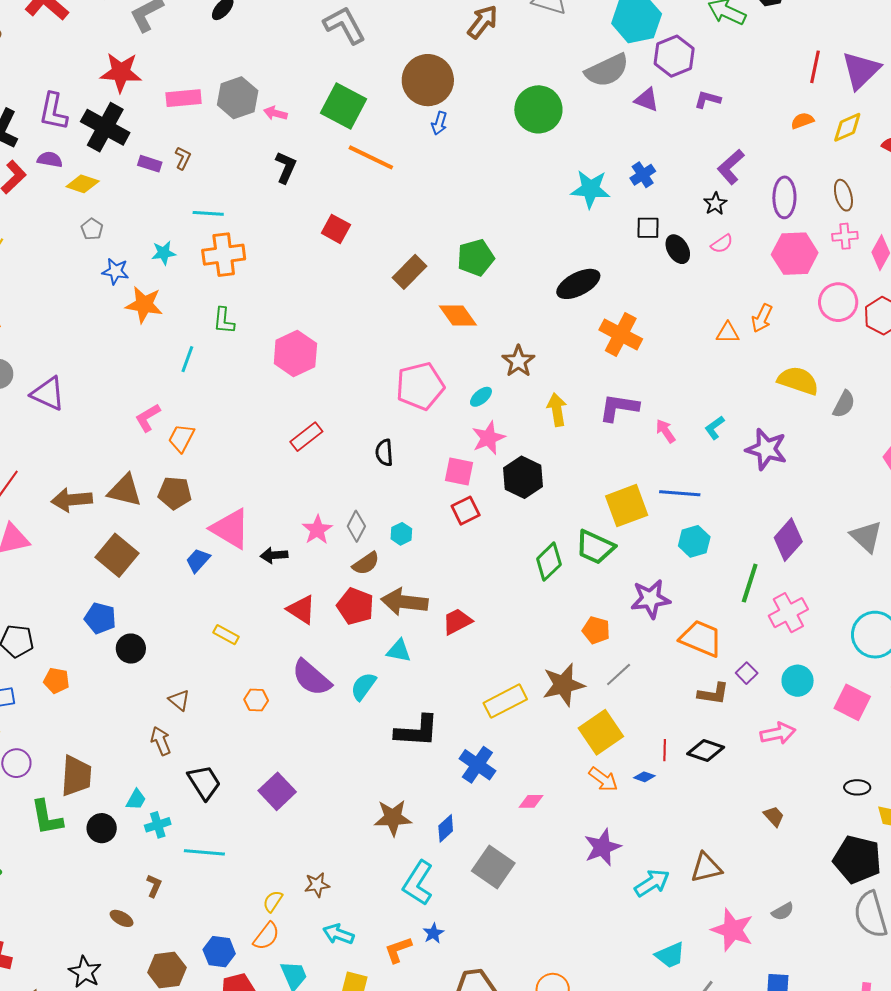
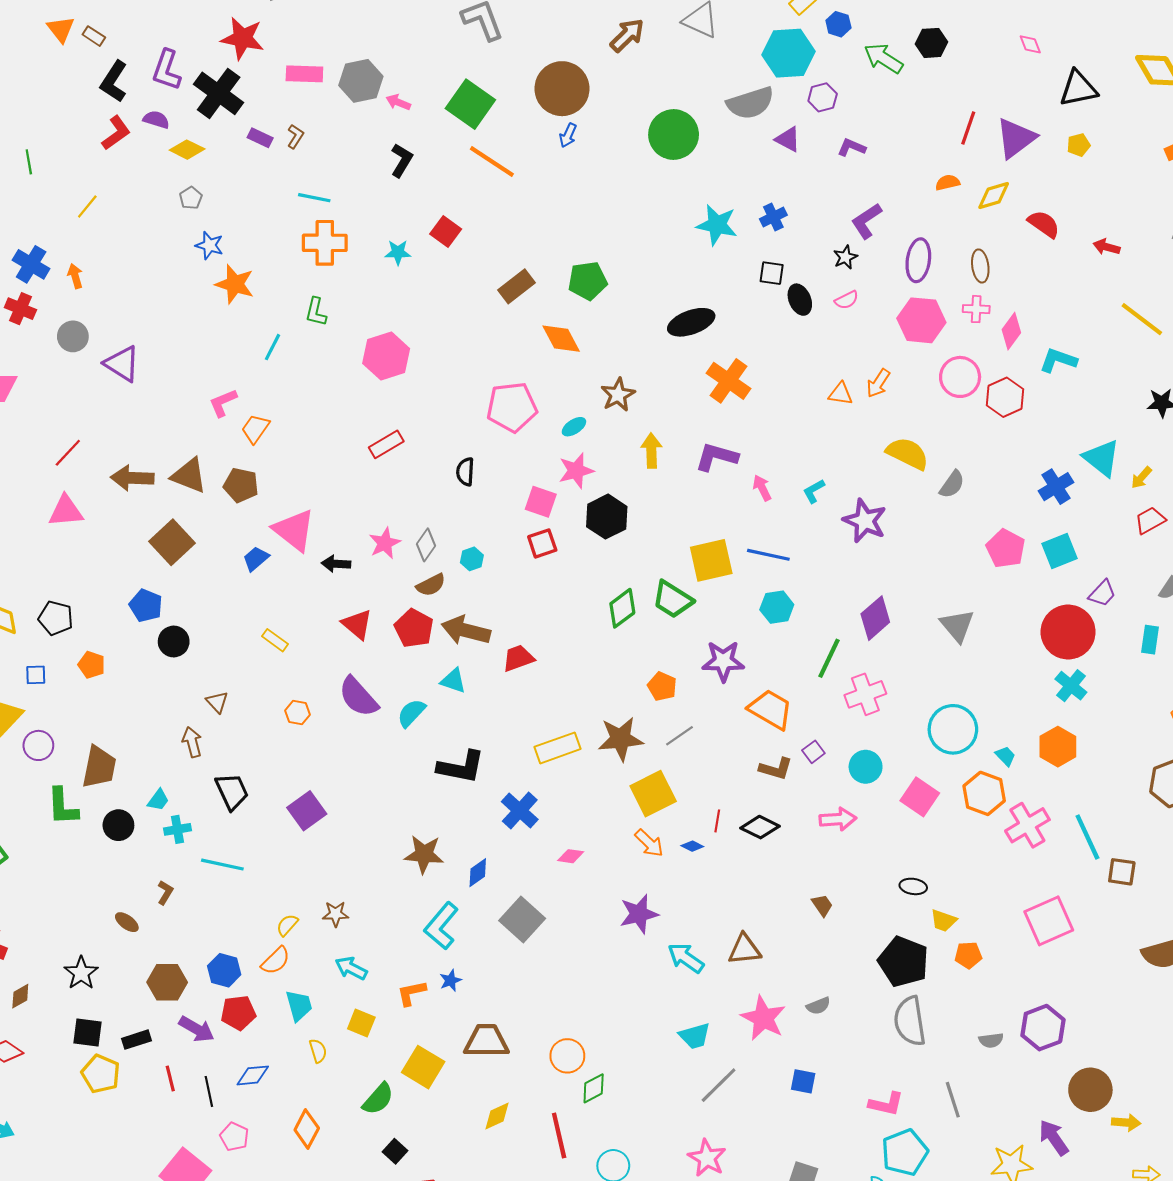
purple hexagon: (674, 56) -> (823, 97), size x0.7
cyan star: (164, 253) -> (398, 252), moved
cyan arrow: (652, 883) -> (686, 958), turned -120

